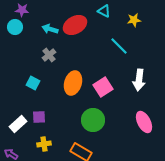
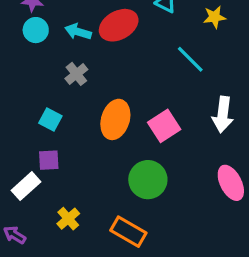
cyan circle: (15, 27) -> (36, 30), moved
purple square: (39, 117) -> (49, 160), moved
yellow cross: (44, 144) -> (68, 219), turned -32

